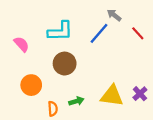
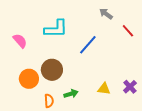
blue line: (99, 33) -> (88, 45), moved
brown circle: (65, 64) -> (52, 70), moved
yellow triangle: (112, 96) -> (104, 89), size x0.6

